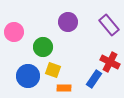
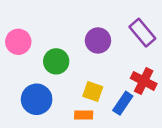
purple circle: (68, 22) -> (98, 40), moved
yellow square: (53, 70) -> (93, 91), moved

